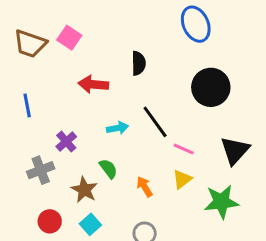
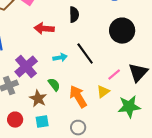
purple cross: (66, 142) -> (26, 67), size x1.6
pink line: (184, 149) -> (114, 75), moved, turned -64
orange arrow: (145, 187) -> (78, 97), size x1.6
cyan square: (90, 224) -> (42, 122), turned 32

